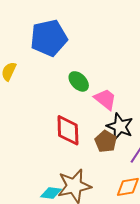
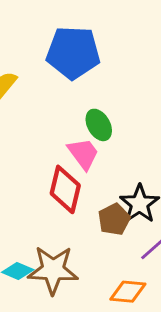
pink trapezoid: (105, 99) -> (83, 154), moved

